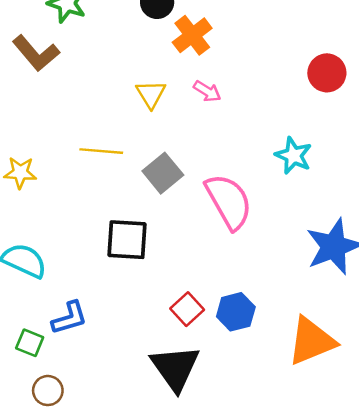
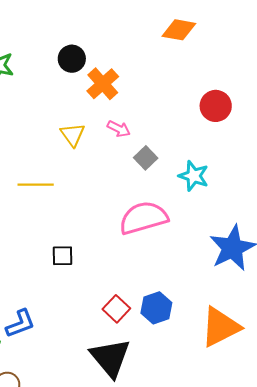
gray square: (163, 173) -> (146, 158), moved, size x0.7
pink semicircle: (229, 202) -> (144, 218), turned -72
black square: (127, 240) -> (62, 256), size x0.6

